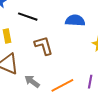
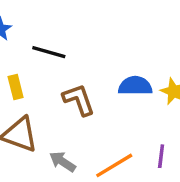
blue semicircle: (75, 20) -> (135, 86), moved

